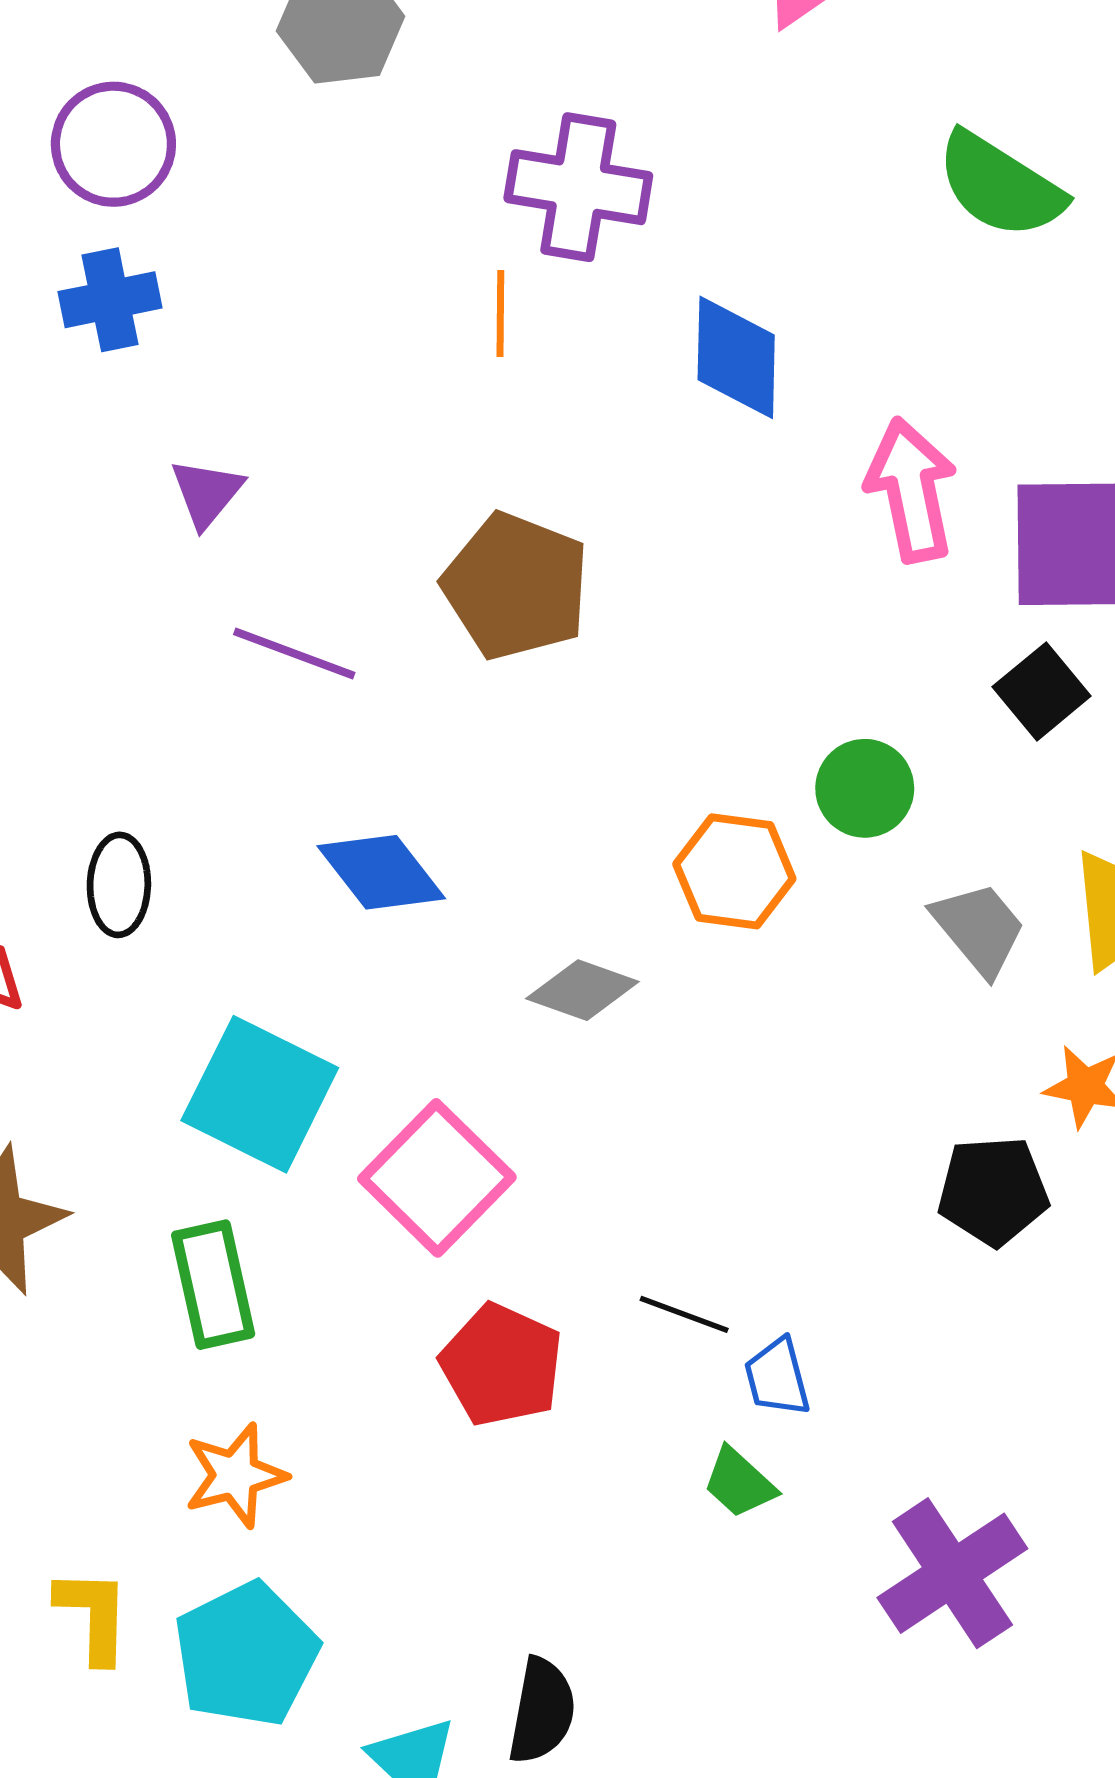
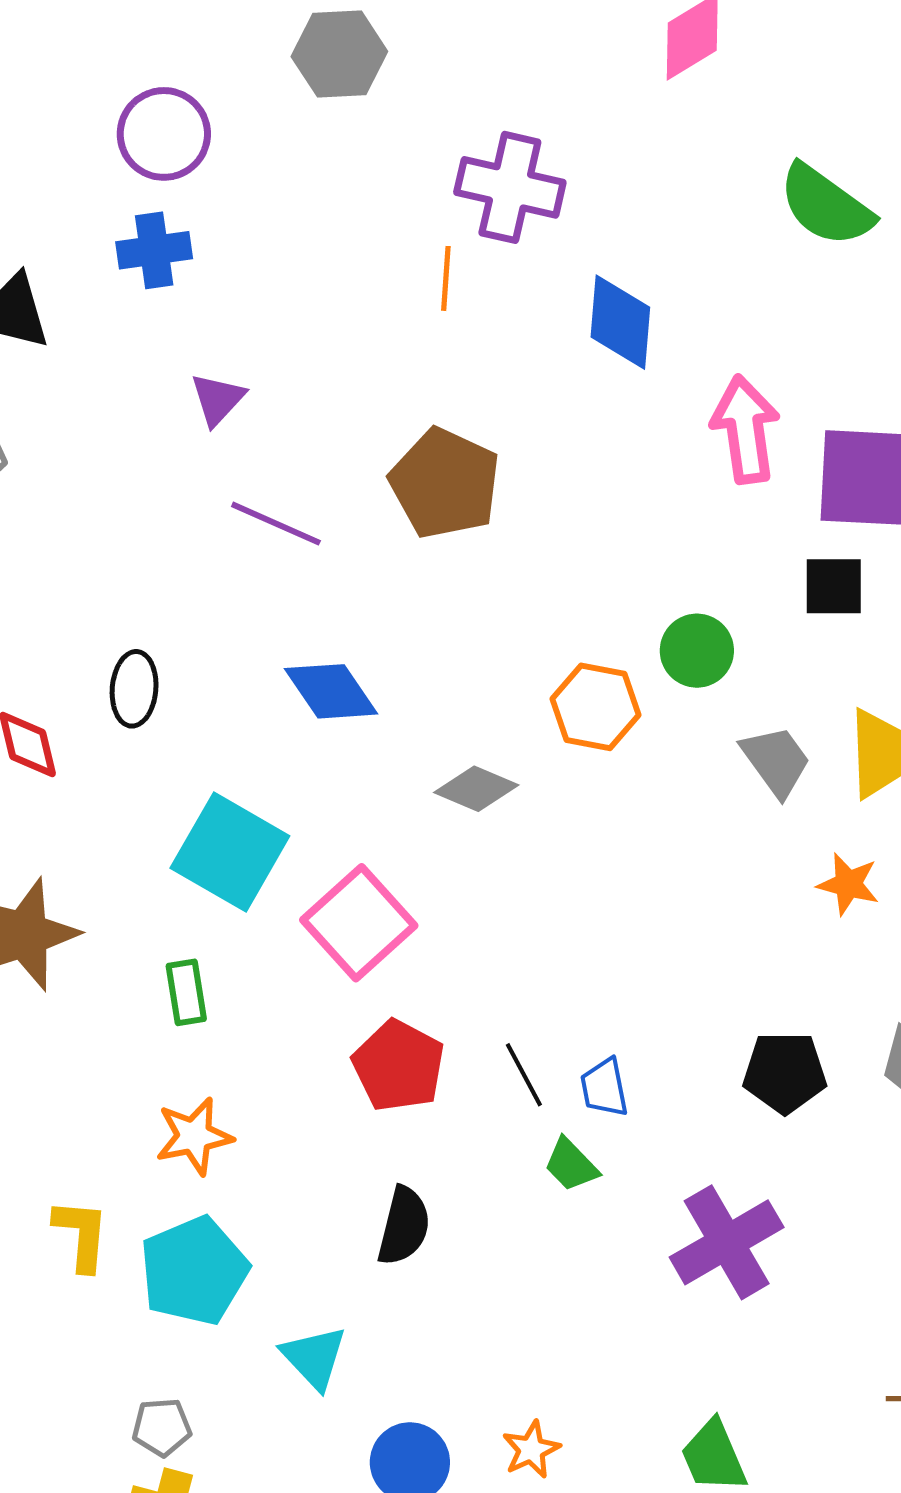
black square: (1042, 691) -> (834, 586), turned 36
black pentagon: (993, 1191) -> (785, 1072), moved
green rectangle: (213, 1285) -> (186, 992), size x0.7
black line: (684, 1314) -> (524, 1075), moved, turned 38
black semicircle: (542, 1711) -> (404, 1226), moved

